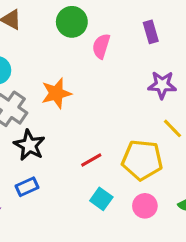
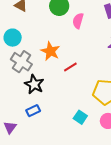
orange star: (56, 93) -> (50, 51), turned -30
red line: (91, 160) -> (70, 67), moved

